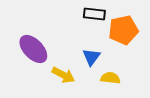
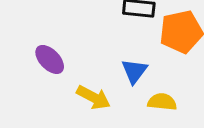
purple ellipse: (33, 49) -> (50, 59), size x0.7

